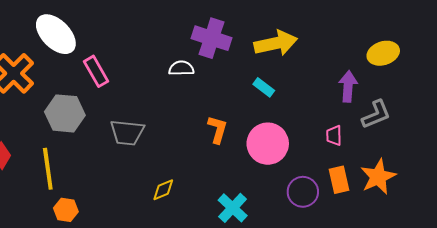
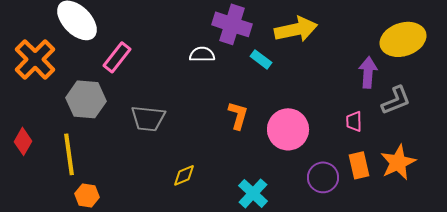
yellow ellipse: (383, 53) -> (403, 39), size x1.4
pink rectangle: (96, 71) -> (117, 57), turned 68
cyan rectangle: (264, 87) -> (261, 59), moved

